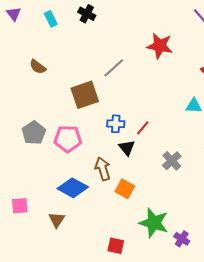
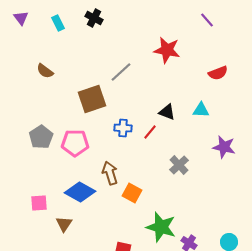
black triangle: (127, 148) -> (167, 112), moved, turned -30
pink square: (20, 206) -> (39, 203), moved

